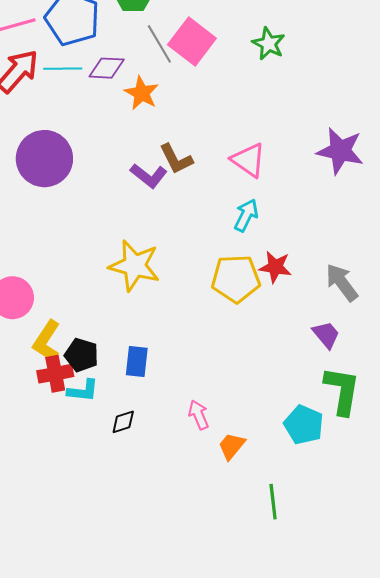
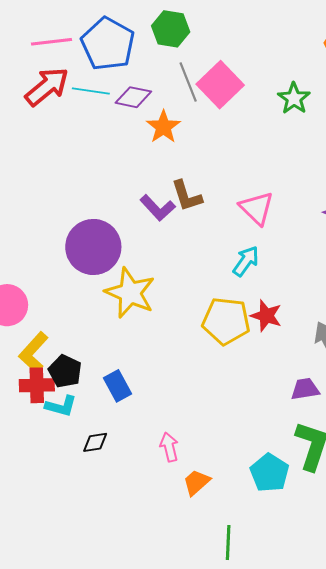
purple circle: (44, 159) -> (93, 247), moved
purple trapezoid: (326, 335) -> (305, 389), turned -68
blue rectangle: (137, 361) -> (118, 386), turned -44

